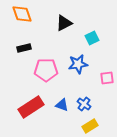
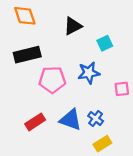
black rectangle: (24, 48) -> (27, 55), size x1.6
blue triangle: (62, 105) -> (70, 120), size x1.5
red rectangle: (31, 107) -> (35, 122), size x0.7

